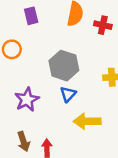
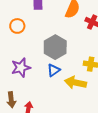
yellow arrow: (87, 121) -> (76, 83), moved

